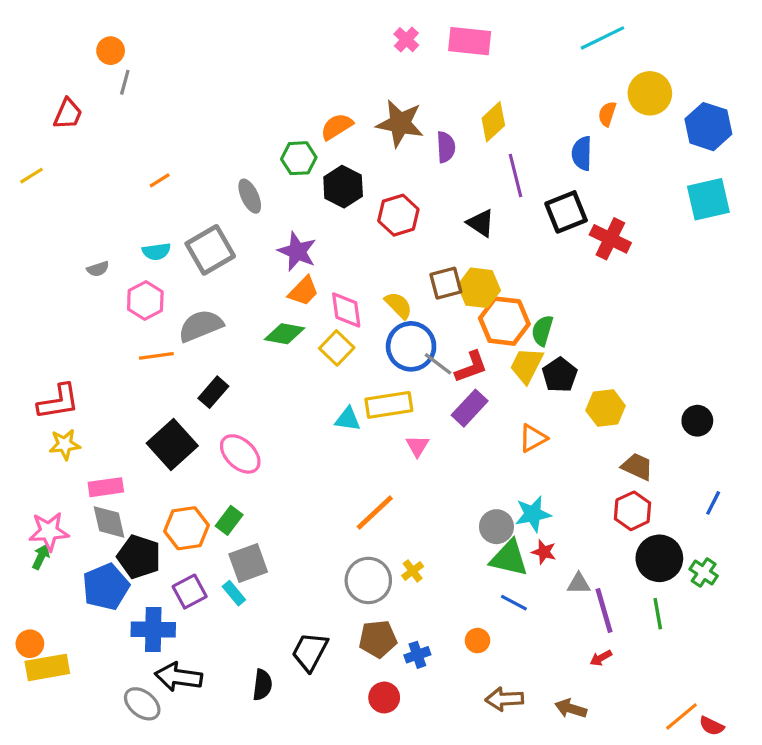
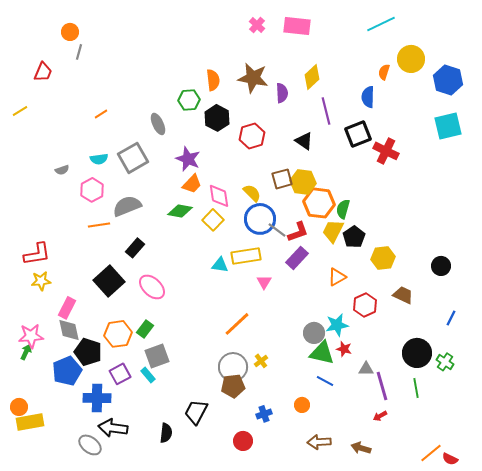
orange semicircle: (337, 127) -> (213, 80), turned 115
pink rectangle: (106, 487) -> (67, 308), turned -55
red hexagon: (632, 511) -> (365, 305), moved
brown pentagon: (378, 639) -> (233, 386), moved

